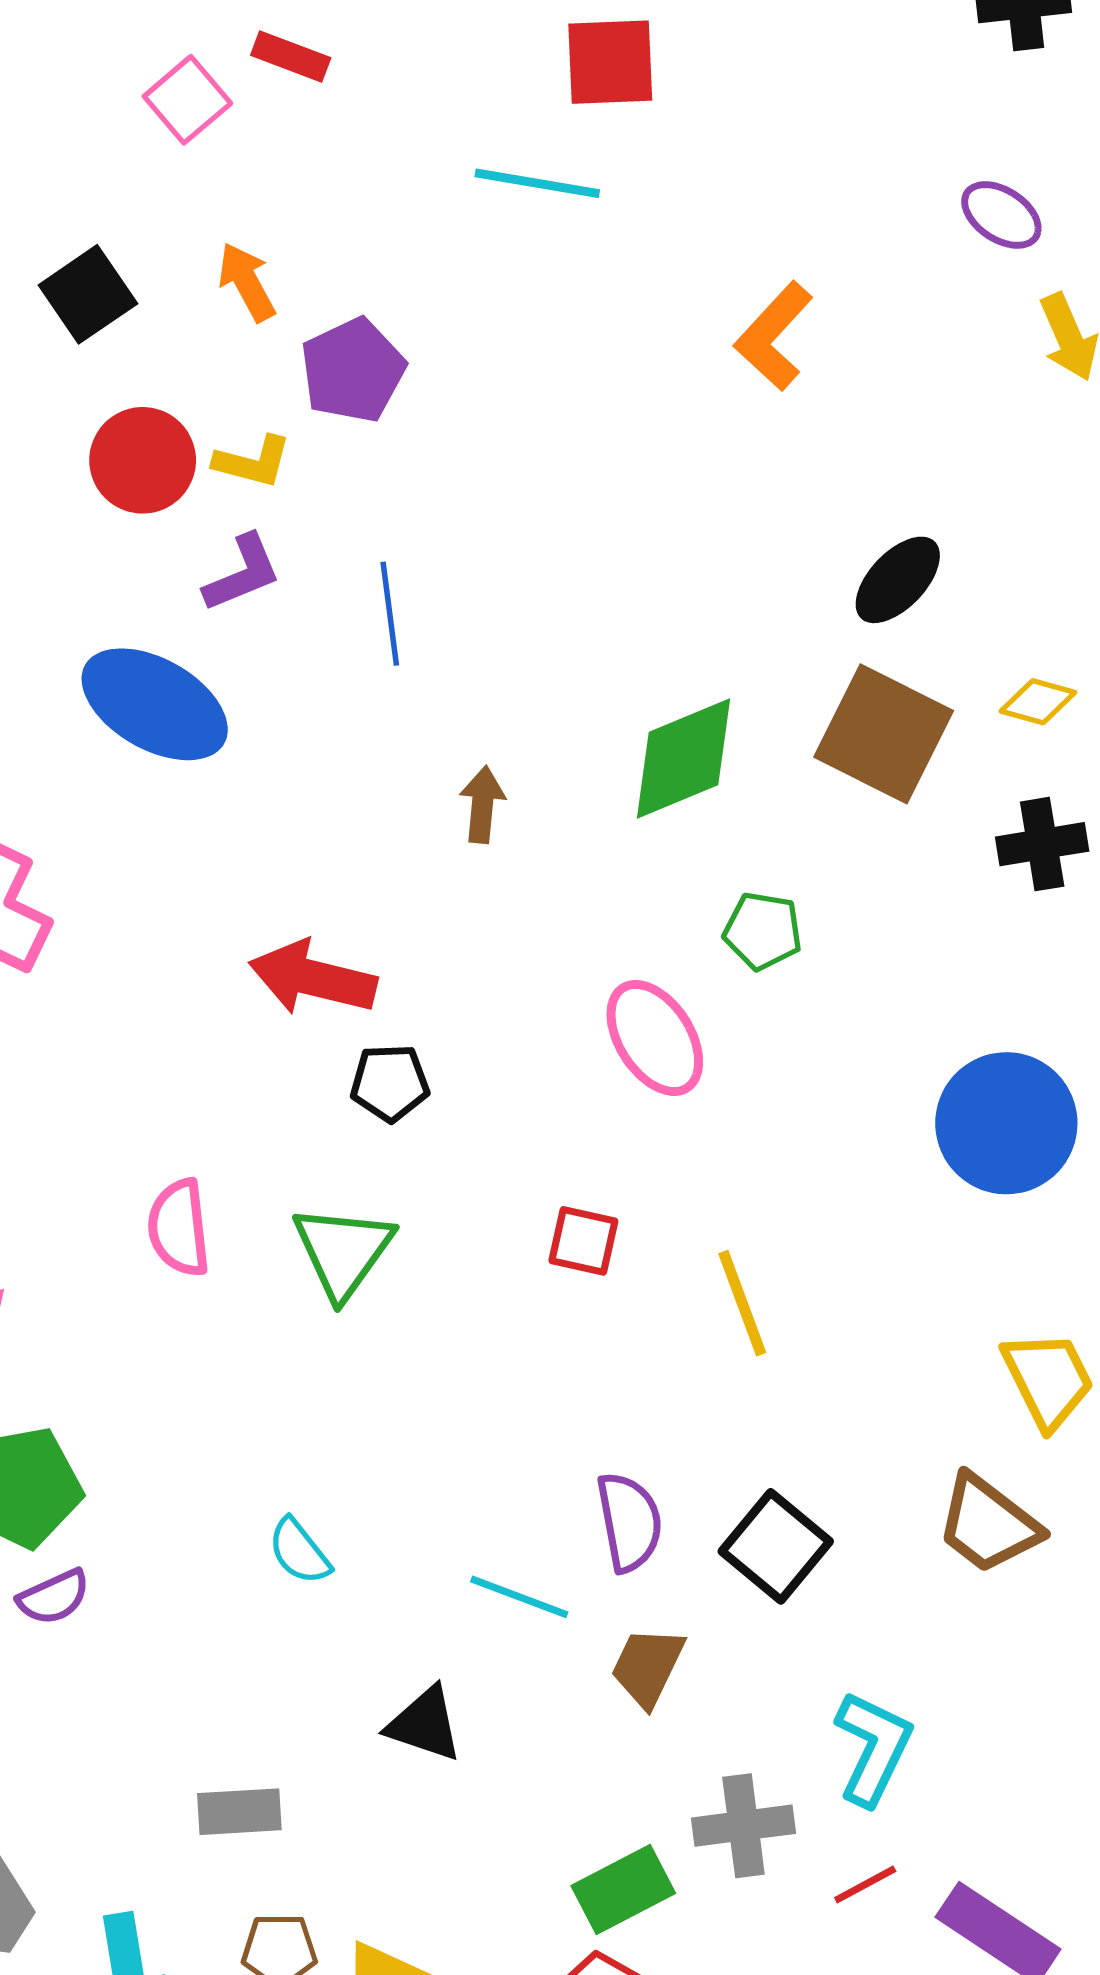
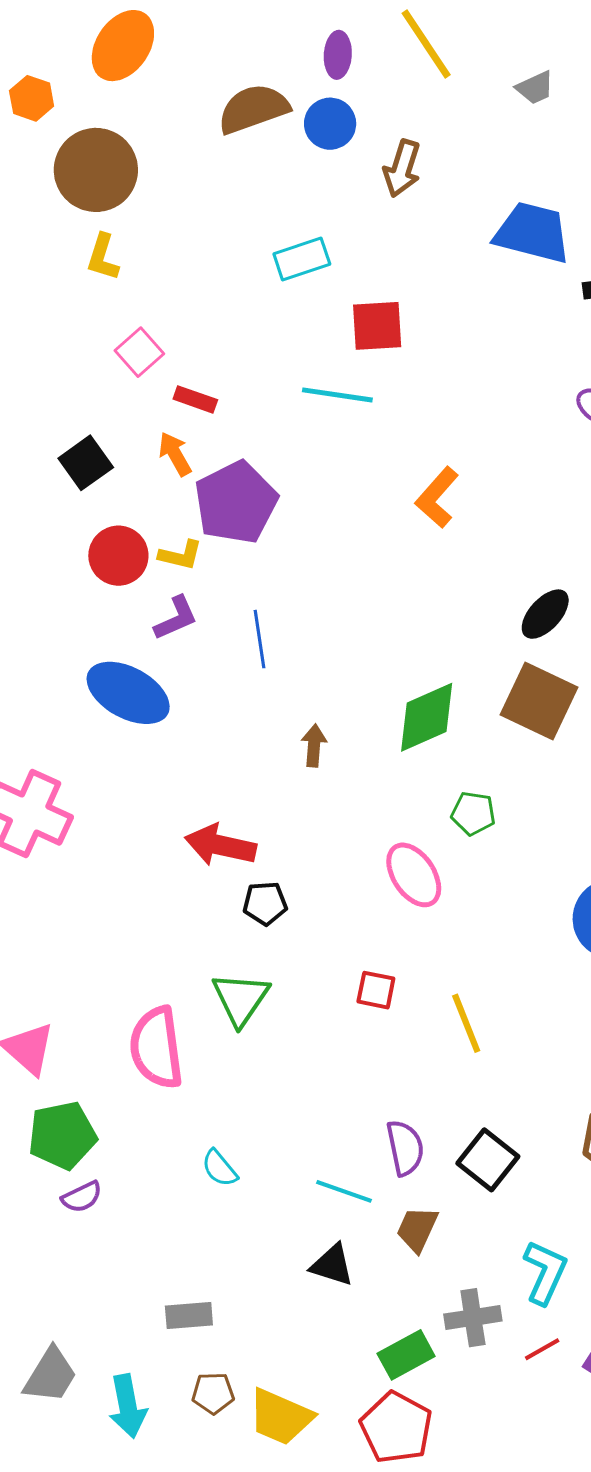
red rectangle: (291, 57) -> (195, 399), moved
orange L-shape: (774, 336) -> (437, 497), moved
purple pentagon: (353, 370) -> (236, 502), size x1.4
pink semicircle: (179, 1228) -> (156, 1048), moved, size x1.5
black triangle: (425, 1724) -> (332, 1265), moved

